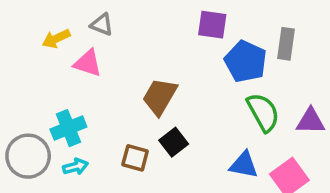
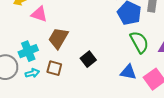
brown trapezoid: (160, 96) -> (58, 38), moved
brown square: (135, 158) -> (54, 68), moved

